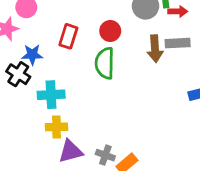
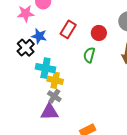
green semicircle: (105, 63) -> (89, 55), size x0.7
yellow cross: (56, 127) -> (55, 80), moved
gray cross: (105, 155) -> (54, 96), moved

